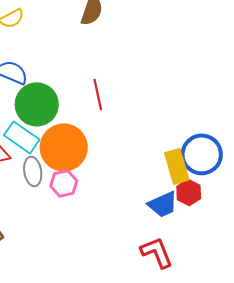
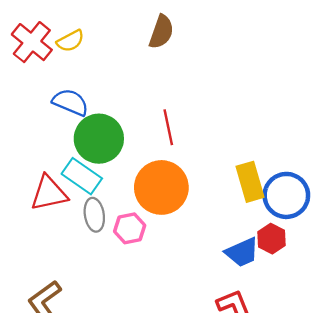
orange circle: (64, 147) -> (161, 187), moved
yellow rectangle: (177, 166) -> (250, 182), moved

